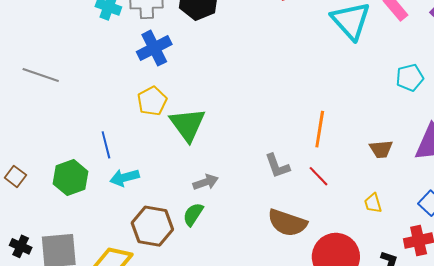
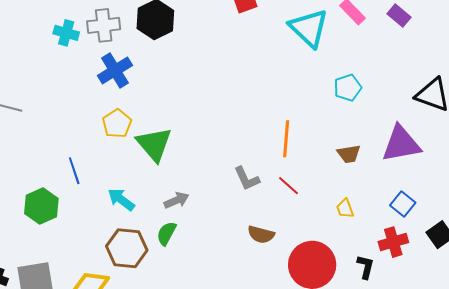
cyan pentagon: (410, 78) -> (348, 88), moved
cyan arrow: (124, 178) -> (121, 199), moved, turned 56
brown semicircle: (287, 223) -> (261, 234), size x0.7

